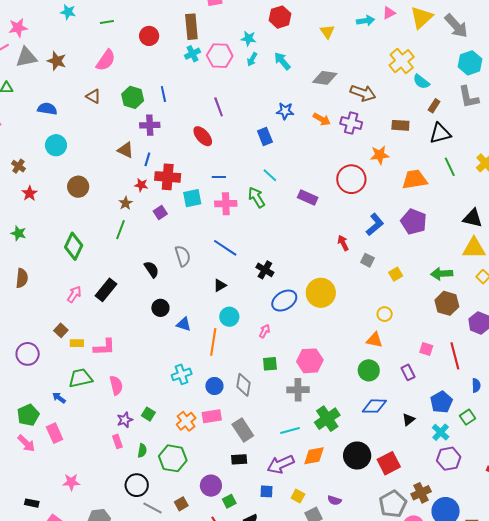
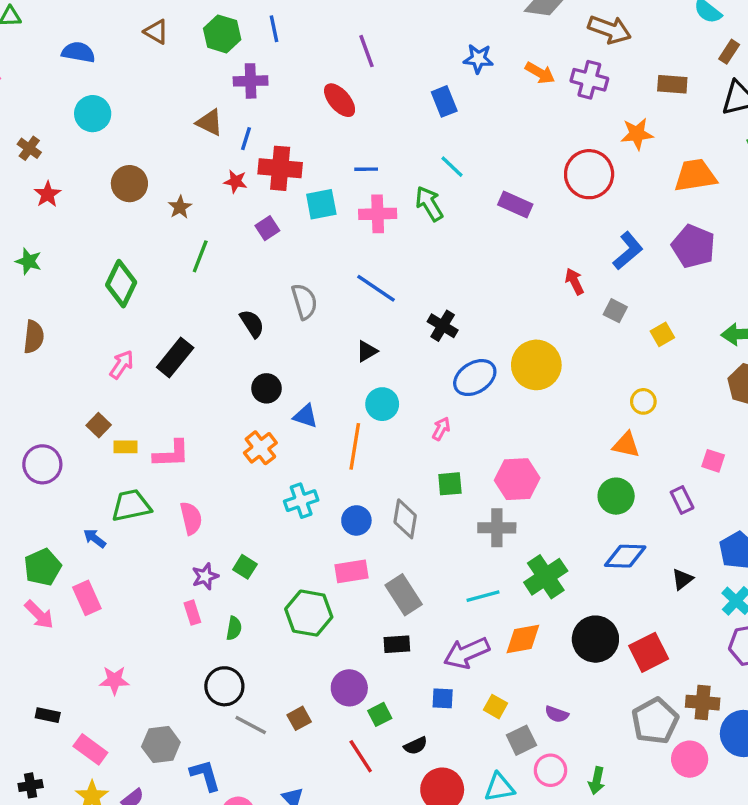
brown star: (126, 203) -> (180, 207), moved
orange cross: (186, 421) -> (260, 448), moved
green hexagon: (173, 458) -> (309, 613), moved
brown cross: (421, 493) -> (703, 703), turned 30

